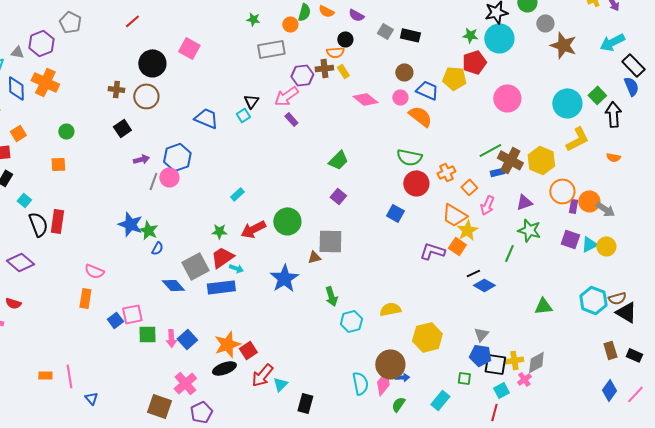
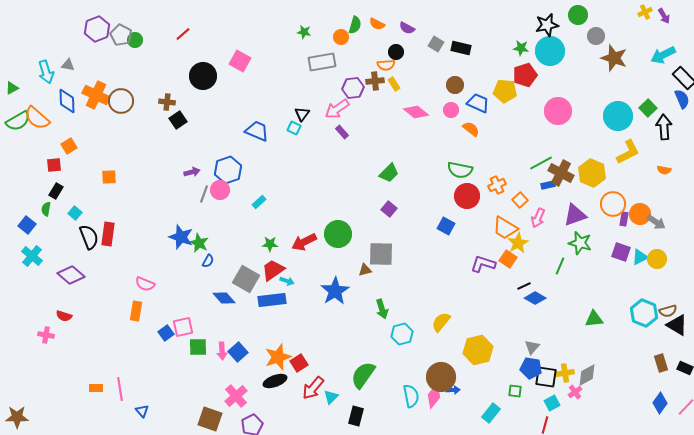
purple hexagon: (41, 43) -> (97, 29), moved
brown circle: (146, 96) -> (121, 101), moved
cyan square: (243, 115) -> (294, 128), turned -32
orange semicircle: (420, 116) -> (471, 129), size x0.7
black square: (122, 128) -> (178, 120), moved
green circle: (66, 131) -> (135, 40), moved
cyan rectangle: (237, 194) -> (259, 202), moved
purple triangle: (524, 202) -> (575, 215), size x1.4
gray square: (195, 266) -> (246, 279), turned -32
yellow semicircle: (390, 309) -> (441, 322), turned -40
green semicircle: (398, 404) -> (363, 375), moved, size x1.8

